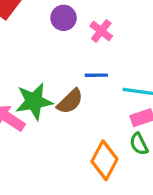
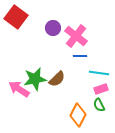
pink cross: (101, 31) -> (76, 36), size x1.6
blue line: (96, 75) -> (80, 56), moved

